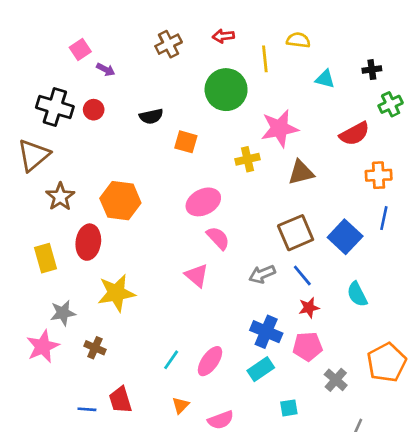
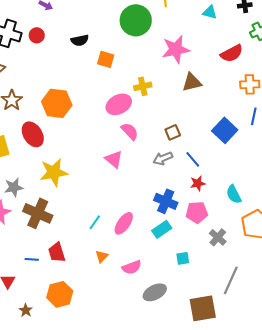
yellow cross: (247, 159) -> (143, 86), moved
brown square: (296, 233) -> (173, 132), moved, size x0.6
red ellipse: (88, 242) -> (33, 134), turned -40
cyan semicircle: (357, 294) -> (234, 194), moved
brown cross: (95, 348) -> (38, 213), size x1.8

